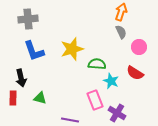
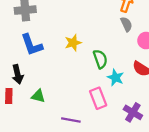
yellow star: (72, 49) -> (73, 43), size x0.7
green semicircle: (97, 64) -> (100, 59), turned 66
purple cross: (117, 113) -> (133, 112), moved

